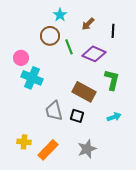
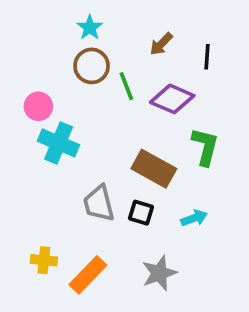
cyan star: (60, 15) -> (90, 27), moved
cyan arrow: (114, 117) -> (194, 218), moved

